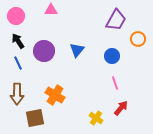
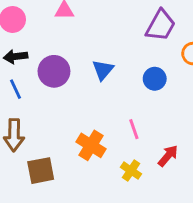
black arrow: (18, 41) -> (15, 57), turned -63
pink line: (115, 83) -> (134, 129), moved
orange cross: (55, 95) -> (91, 145), moved

